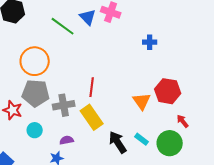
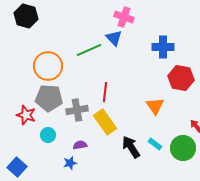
blue triangle: (88, 17) -> (114, 38), moved
green line: (63, 26) -> (89, 50), moved, turned -60
blue cross: (150, 42) -> (163, 47), size x1.5
red hexagon: (168, 91) -> (181, 78), moved

